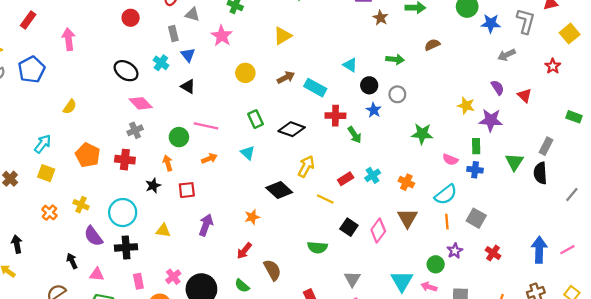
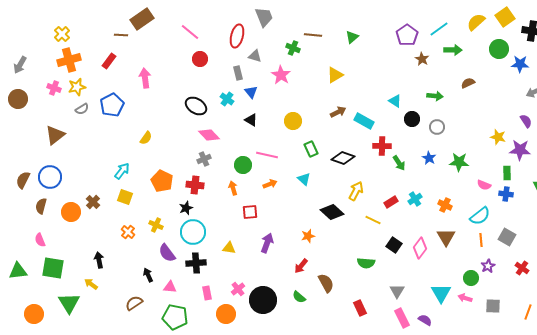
yellow circle: (245, 73) -> (293, 121), moved
blue star: (374, 110) -> (429, 158), moved
black star: (153, 186) -> (186, 208), moved

